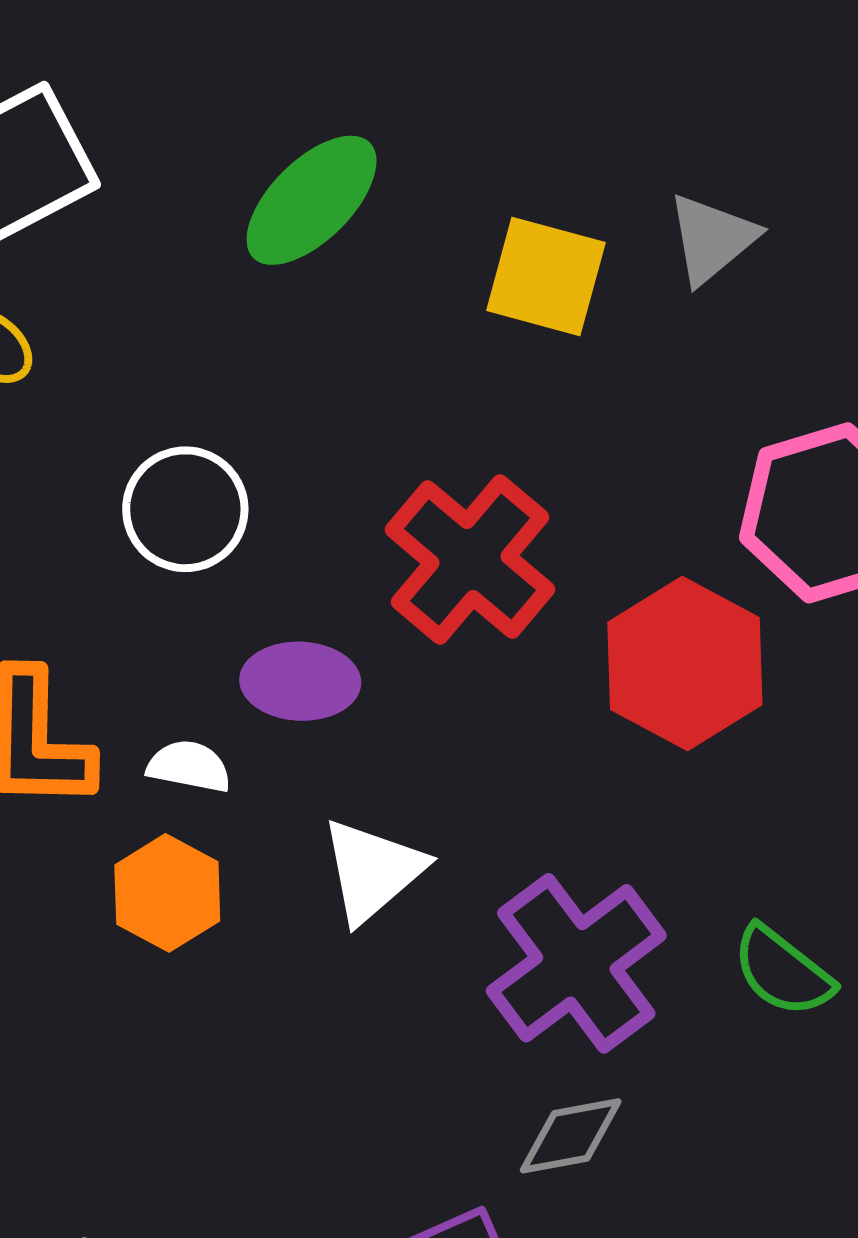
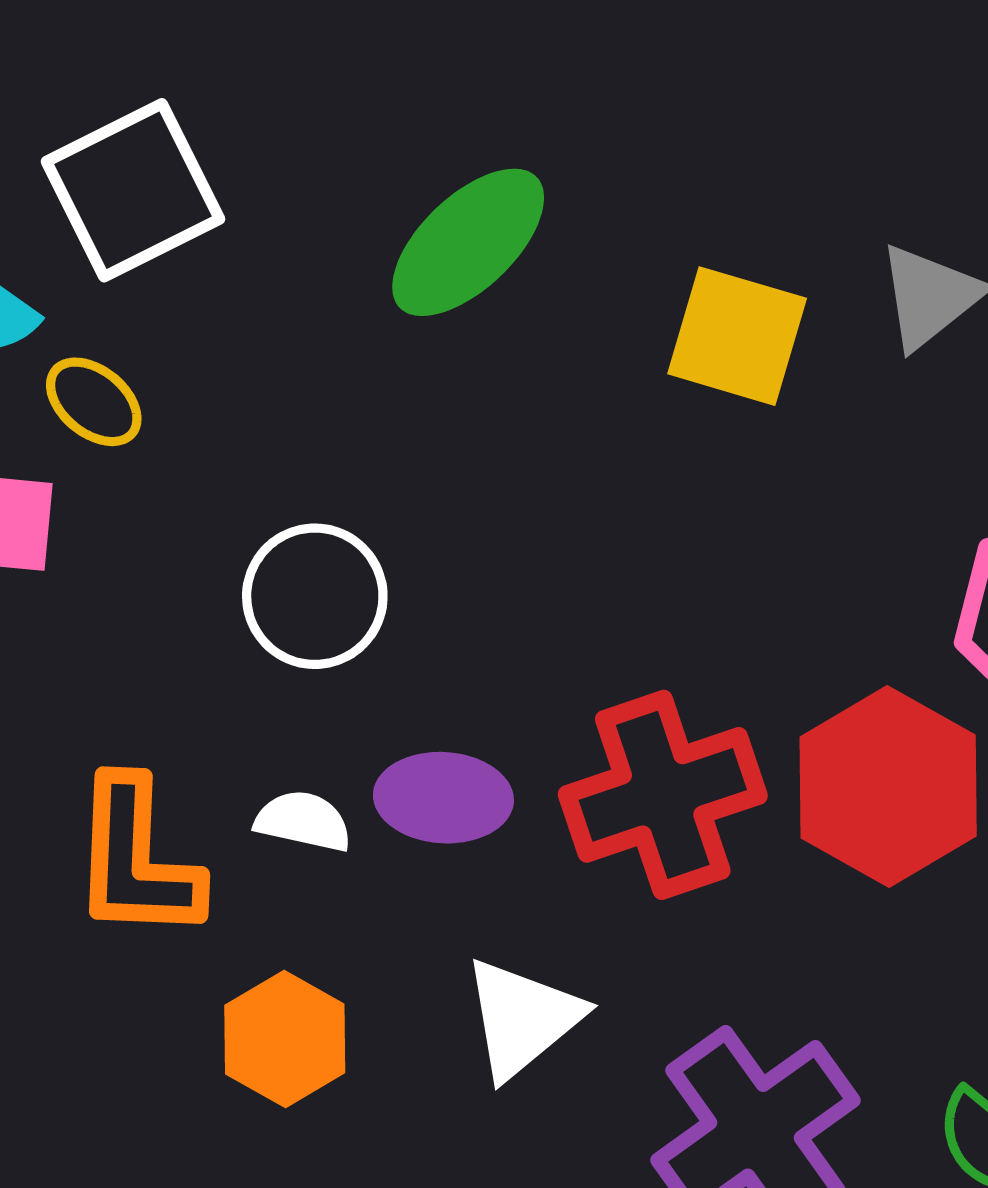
red cross: (470, 560) -> (663, 795), moved, turned 30
white semicircle: (189, 766) -> (303, 821), moved

